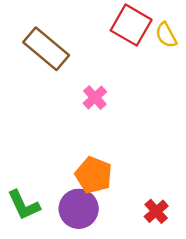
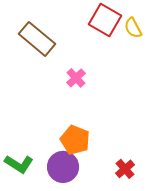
green L-shape: (24, 205) -> (19, 164), turned -32

